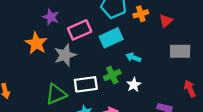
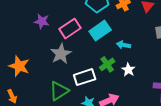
orange star: (36, 43) -> (19, 66), moved

